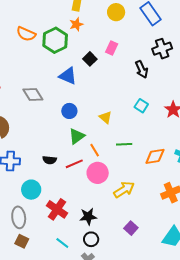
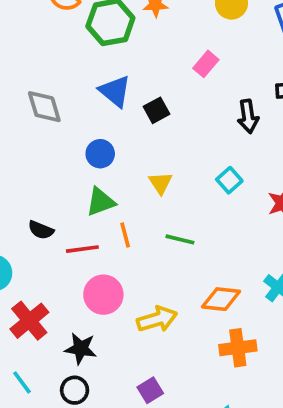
black square: (90, 59) -> (157, 110), moved
orange diamond: (155, 156) -> (221, 299), moved
pink circle: (98, 173) -> (103, 295), moved

